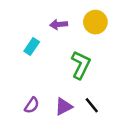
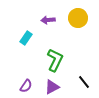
green L-shape: (81, 65) -> (55, 60), moved
black line: (92, 105) -> (84, 82), moved

